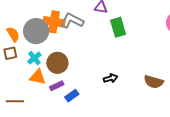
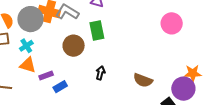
green rectangle: (118, 27) -> (97, 30), moved
brown circle: (57, 63) -> (74, 46), moved
black arrow: (111, 78) -> (100, 73), turned -64

